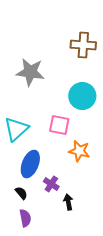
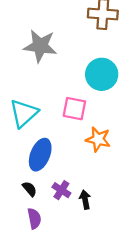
purple cross: (51, 184) -> (61, 190), moved

